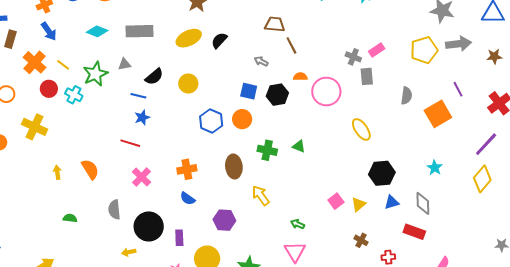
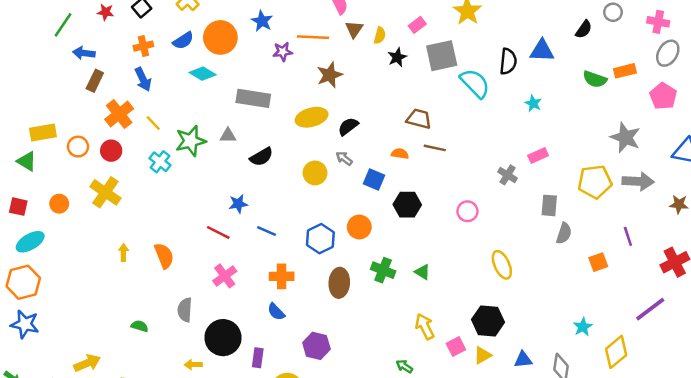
cyan diamond: (97, 31) -> (203, 74), moved
brown line: (291, 45) -> (435, 148), turned -60
pink rectangle: (377, 50) -> (538, 155), moved
gray arrow: (261, 61) -> (344, 158), moved
gray rectangle: (367, 76) -> (549, 205), moved
orange semicircle: (300, 77) -> (400, 154), moved
yellow circle: (188, 84) -> (315, 173), moved
red circle: (49, 89) -> (111, 151), moved
blue square: (249, 91) -> (374, 180), moved
pink circle: (326, 91) -> (467, 211), size x0.6
blue line: (138, 96) -> (266, 231), moved
orange square: (438, 114) -> (598, 262), size x0.6
blue hexagon: (211, 121) -> (320, 239), moved
black hexagon: (382, 173) -> (488, 321), moved
yellow diamond: (482, 179) -> (616, 352), moved
yellow arrow: (261, 195) -> (425, 326), moved
green semicircle: (70, 218) -> (140, 326), moved

